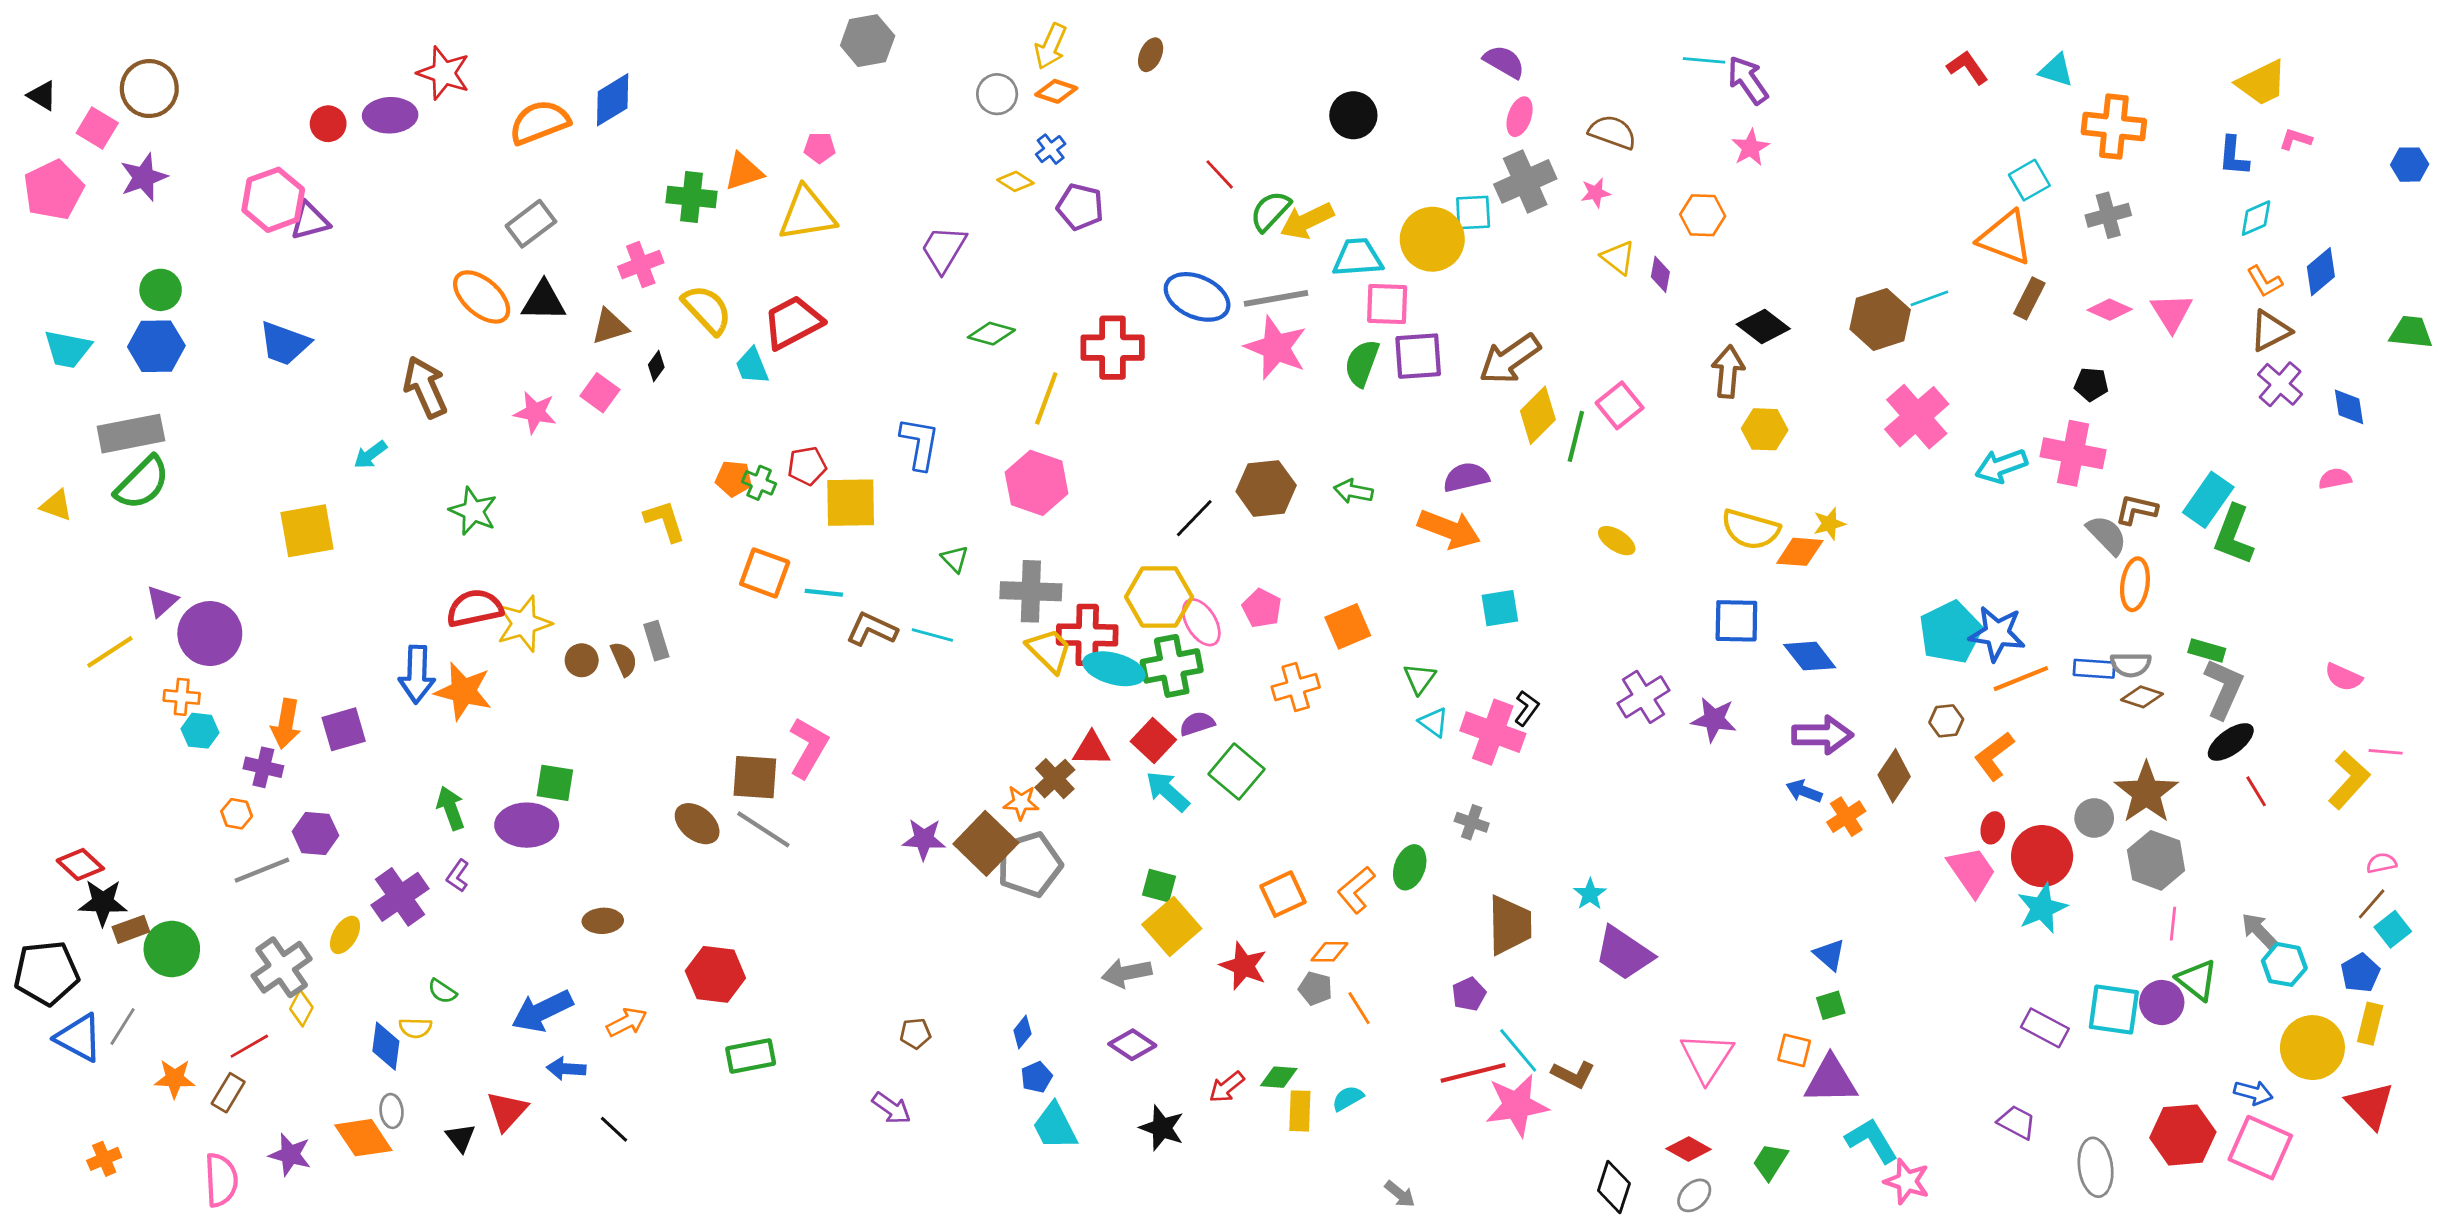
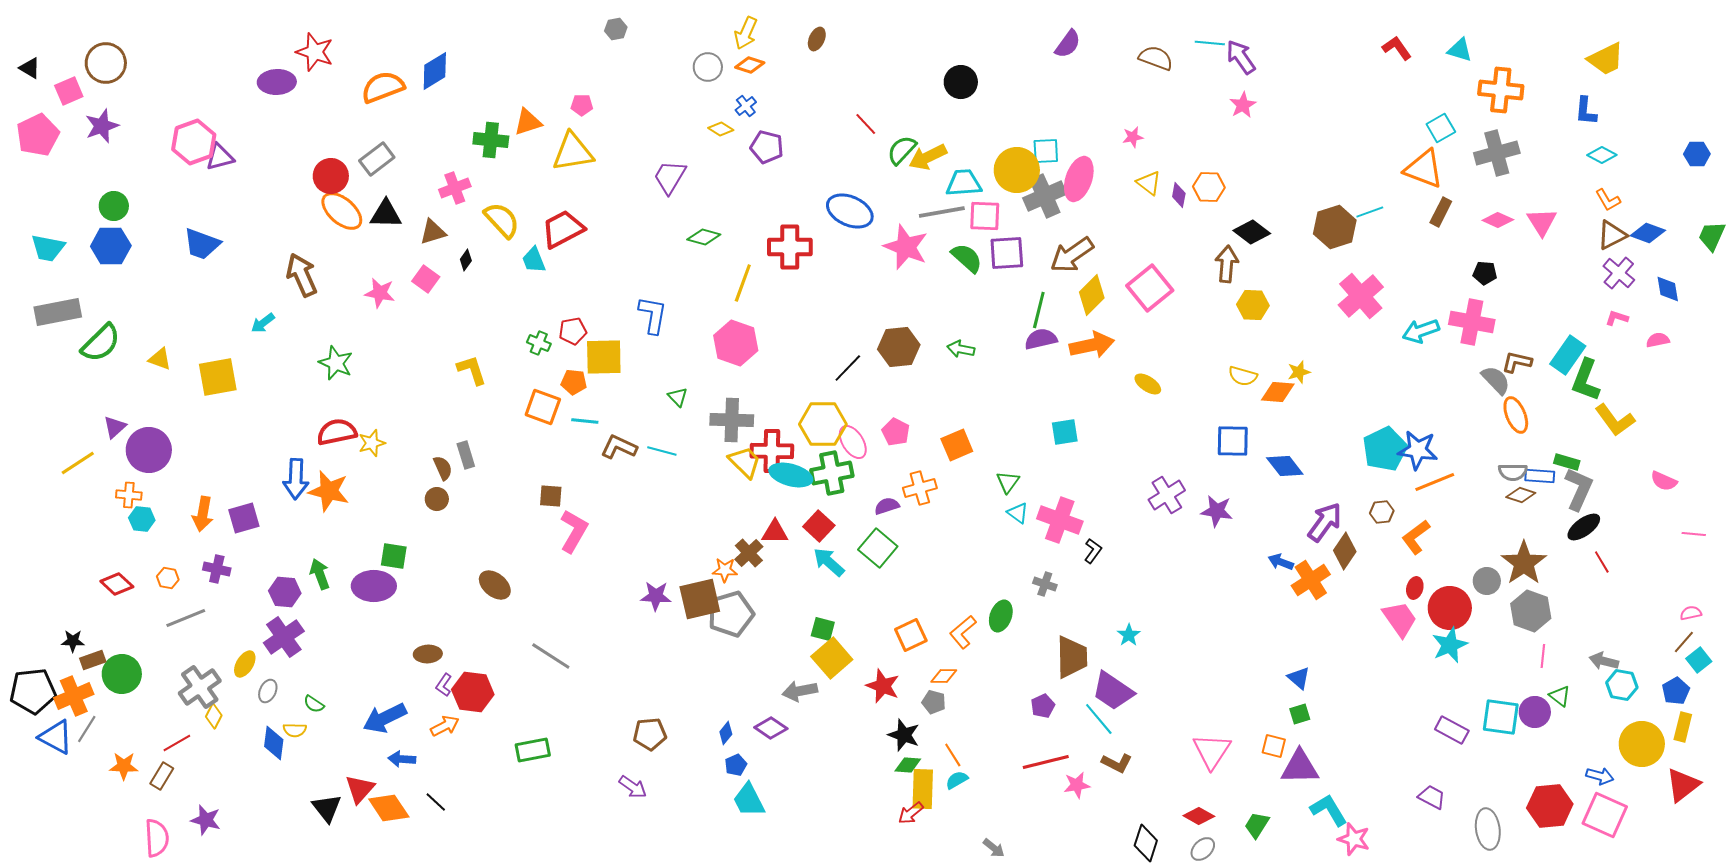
gray hexagon: (868, 41) -> (616, 29), size x0.6
purple semicircle: (1504, 62) -> (1068, 44), turned 96
pink ellipse: (1520, 117) -> (1079, 179), moved, size x1.6
red circle: (328, 124) -> (331, 176), moved, size x1.4
pink square: (97, 128) -> (69, 91), turned 36
brown semicircle: (1613, 132) -> (1156, 58), moved
pink L-shape: (2296, 139) -> (1617, 318), moved
blue hexagon: (2410, 165) -> (1697, 154), moved
gray cross: (1525, 181) -> (1045, 196), moved
orange hexagon: (1703, 215) -> (1209, 187), moved
gray cross: (2108, 215) -> (1497, 153), size x1.4
cyan diamond: (2256, 218) -> (1602, 155), turned 52
blue diamond: (2321, 272) -> (1648, 233), moved, turned 60
gray line: (1276, 298) -> (942, 212), moved
green trapezoid: (2411, 332) -> (1712, 236), turned -72
green semicircle: (1362, 363) -> (967, 258), turned 112
pink square: (1620, 405) -> (1150, 288), size x1.4
gray rectangle: (131, 434) -> (58, 312), moved
green line: (1576, 436) -> (1039, 310), moved
orange pentagon: (734, 479) -> (574, 382), moved
yellow triangle: (56, 505) -> (160, 359), moved
orange arrow: (1449, 529) -> (1092, 345), moved, turned -33
yellow semicircle: (1751, 529) -> (1243, 376), size x0.7
orange ellipse: (2135, 584) -> (1516, 415), turned -30
yellow star: (524, 624) -> (372, 443), size x0.7
brown circle: (582, 660) -> (437, 499), moved
blue rectangle: (2094, 669) -> (1540, 476), moved
black L-shape: (1527, 708) -> (1093, 551), moved
purple semicircle: (1197, 724) -> (887, 506), moved
purple arrow: (1822, 735) -> (1325, 522), moved, turned -54
purple cross: (263, 767) -> (217, 569), moved
brown square: (755, 777) -> (551, 496), moved, size x0.7
yellow L-shape: (2349, 780) -> (1615, 420), moved, turned 102
orange cross: (1846, 817) -> (1311, 580), size x1.4
gray line: (763, 829) -> (551, 656), moved
purple hexagon: (315, 834) -> (285, 592), moved
brown square: (986, 843) -> (700, 599), turned 33
red diamond: (80, 864) -> (117, 584), moved
purple L-shape: (458, 876) -> (444, 685), moved
black star: (103, 903) -> (73, 641), size x0.7
gray arrow: (2259, 931) -> (1604, 661), turned -32
purple trapezoid: (1624, 953) -> (1113, 691), moved
red hexagon: (715, 974) -> (473, 692), moved
green triangle: (2197, 980) -> (1560, 696), size x0.7
orange line: (1359, 1008) -> (953, 755), moved
brown pentagon: (915, 1033) -> (650, 734), size x1.5
purple diamond: (1132, 1045) -> (771, 728), moved
cyan line: (1518, 1050) -> (1099, 719), moved
red arrow: (1227, 1087) -> (911, 813), moved
pink star: (1517, 1105) -> (1077, 785), size x0.6
red triangle: (2370, 1105) -> (1683, 785), turned 36
gray ellipse: (392, 1111) -> (268, 691), moved, turned 30
yellow rectangle: (1300, 1111) -> (923, 789), size x1.4
black star: (1162, 1128) -> (904, 735), moved
orange diamond: (363, 1138) -> (389, 808), moved
black triangle: (461, 1138) -> (327, 808), size x1.4
orange cross: (104, 1159) -> (74, 696), moved, size x1.6

